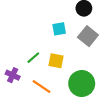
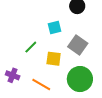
gray square: (88, 36) -> (78, 45), moved
green line: (33, 58) -> (31, 47), moved

